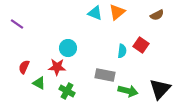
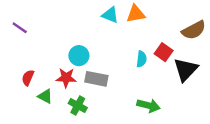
orange triangle: (117, 12) -> (136, 14), turned 30
brown semicircle: (157, 15) -> (194, 30), moved, size x1.5
gray rectangle: (105, 75) -> (96, 79), moved
black triangle: (160, 89) -> (186, 70), moved

